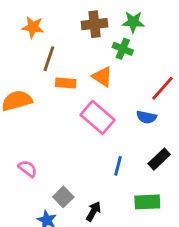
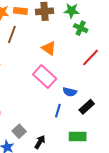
green cross: (123, 49) -> (81, 28), moved
orange rectangle: (66, 83) -> (20, 11), moved
blue semicircle: (146, 117) -> (70, 92), moved

